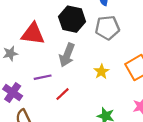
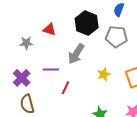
red triangle: (33, 34) -> (49, 29), size x0.6
red line: (62, 94) -> (65, 88), turned -32

